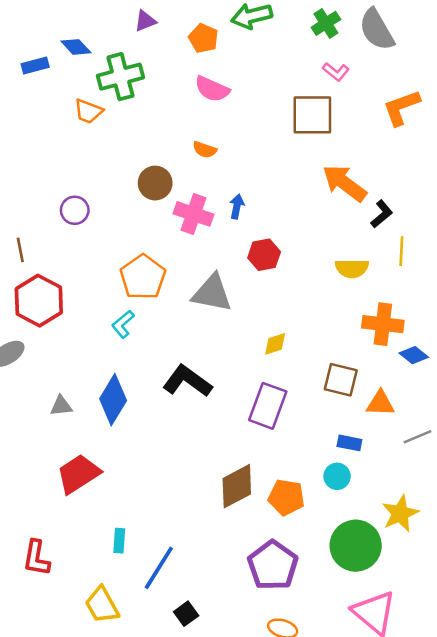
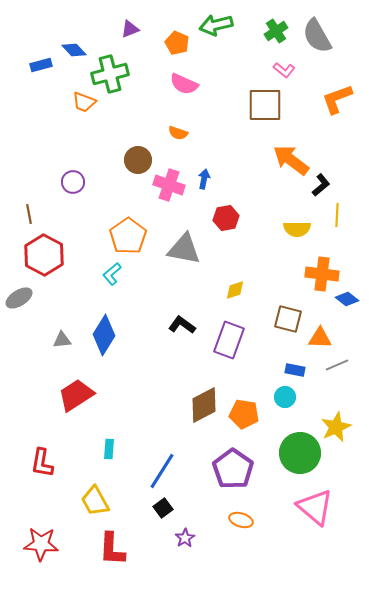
black L-shape: (187, 381) -> (182, 325), moved, size x0.7
gray line: (417, 437) -> (337, 365), moved
blue line: (159, 568) -> (162, 471), moved

